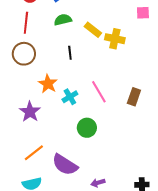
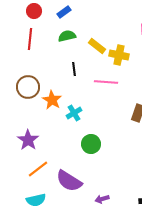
brown circle: (24, 54) -> (28, 87), moved
pink line: (99, 92) -> (106, 82), moved, turned -55
purple star: (30, 112) -> (28, 140), moved

